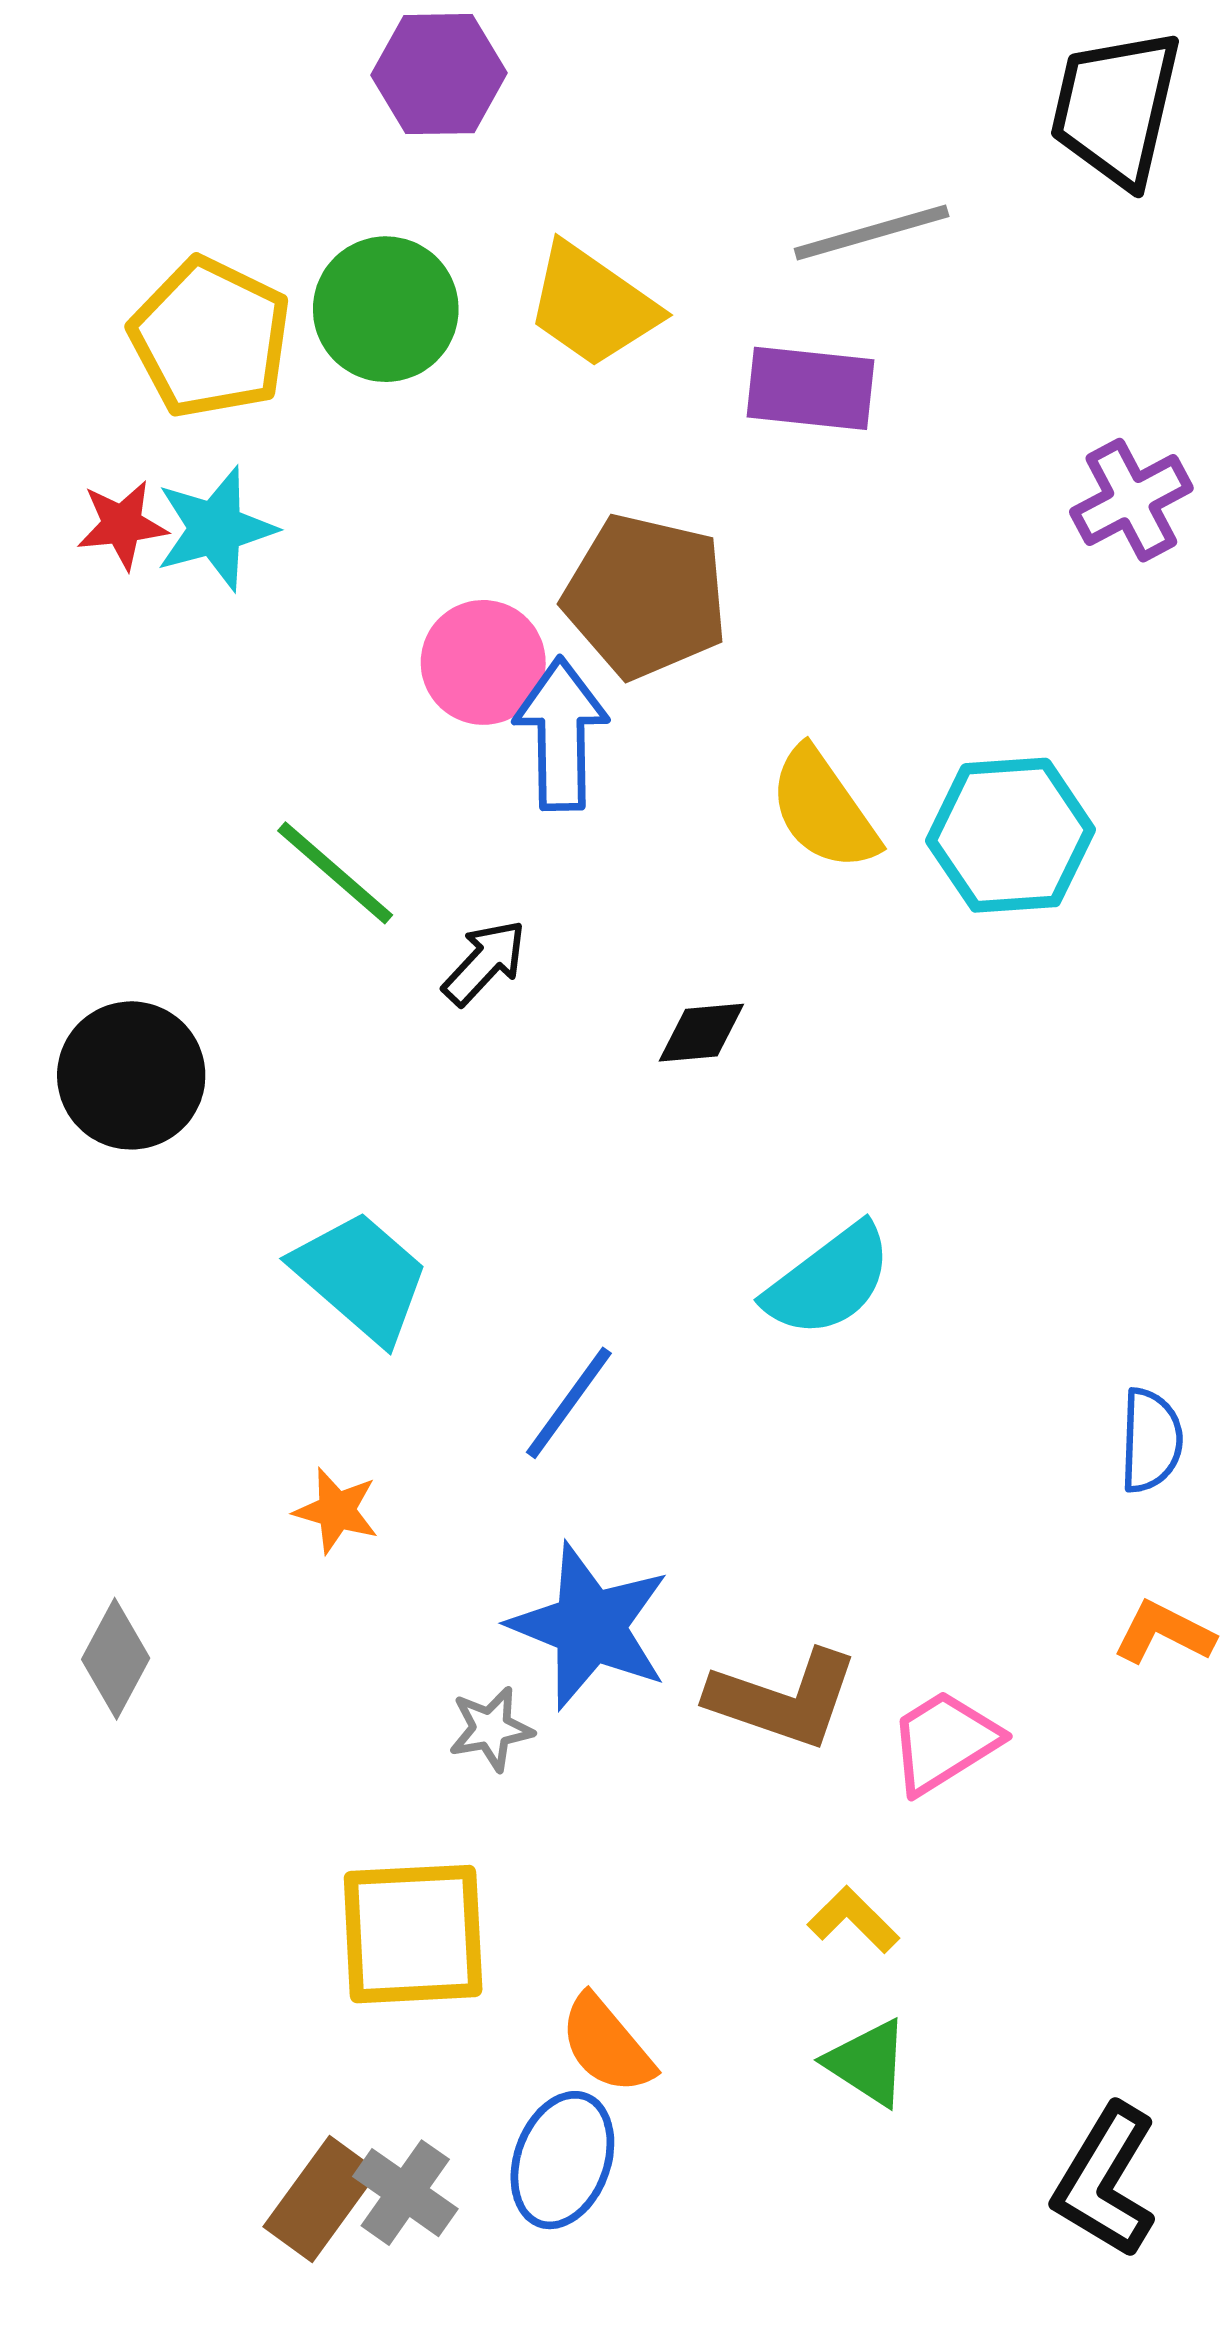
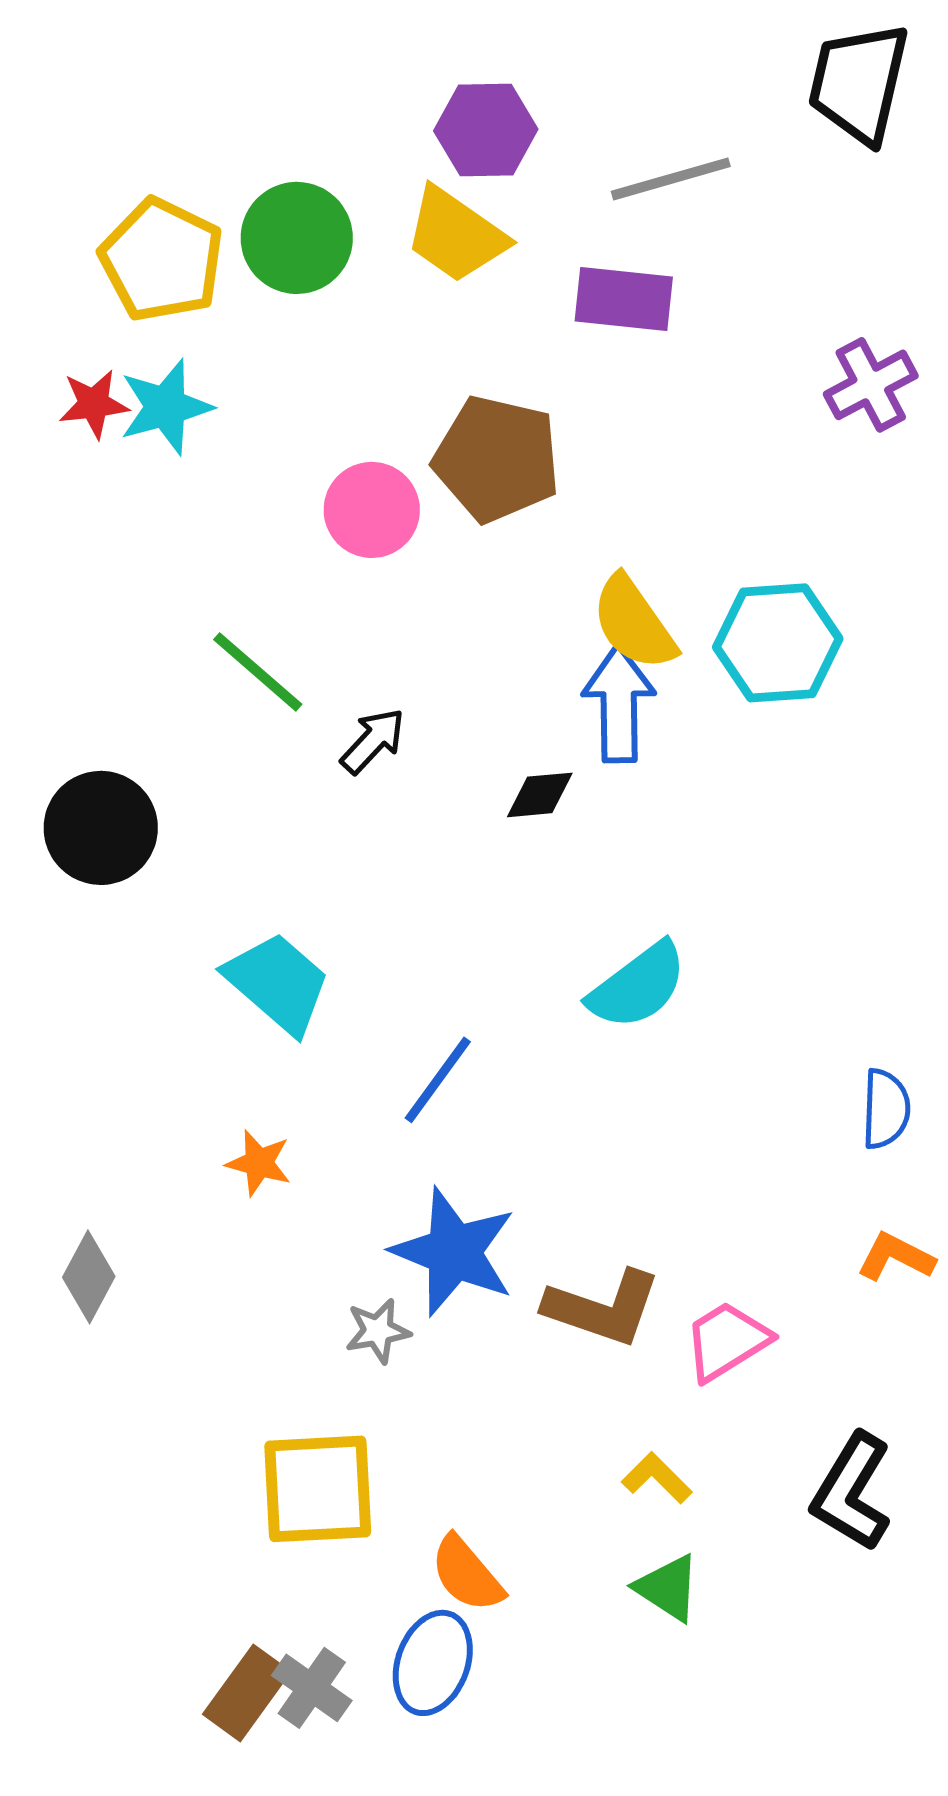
purple hexagon: (439, 74) -> (486, 130), moved
blue arrow: (561, 734) -> (619, 704), moved
black L-shape: (1105, 2181) -> (852, 1492), moved

